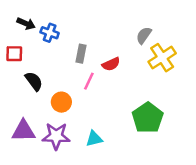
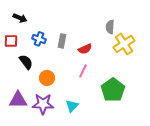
blue cross: (50, 33) -> (39, 39), moved
gray semicircle: (144, 35) -> (110, 27), turned -32
pink line: (89, 81) -> (83, 71), moved
cyan triangle: (94, 139) -> (72, 106), turned -32

